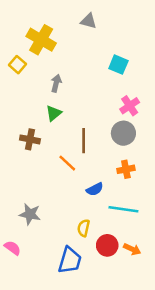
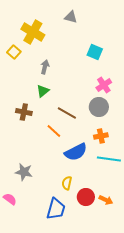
brown line: (84, 141) -> (67, 113), turned -60
blue semicircle: (95, 189) -> (76, 152), size x1.6
cyan line: (123, 209) -> (109, 159), moved

